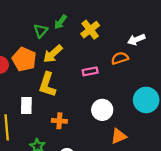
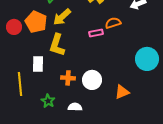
orange semicircle: (120, 58) -> (113, 23), moved
white circle: (102, 110) -> (92, 80), moved

